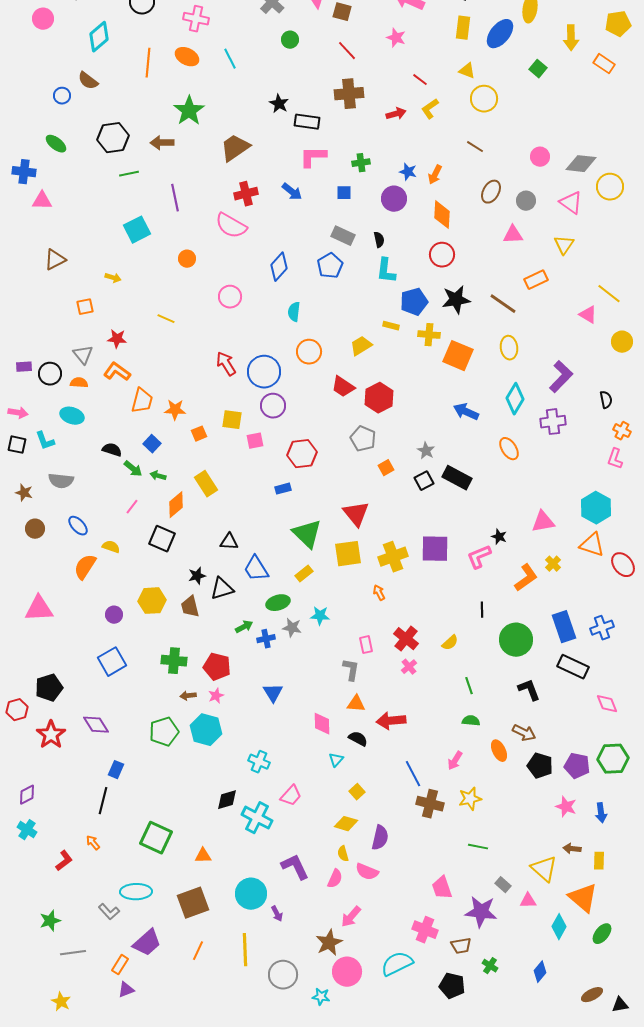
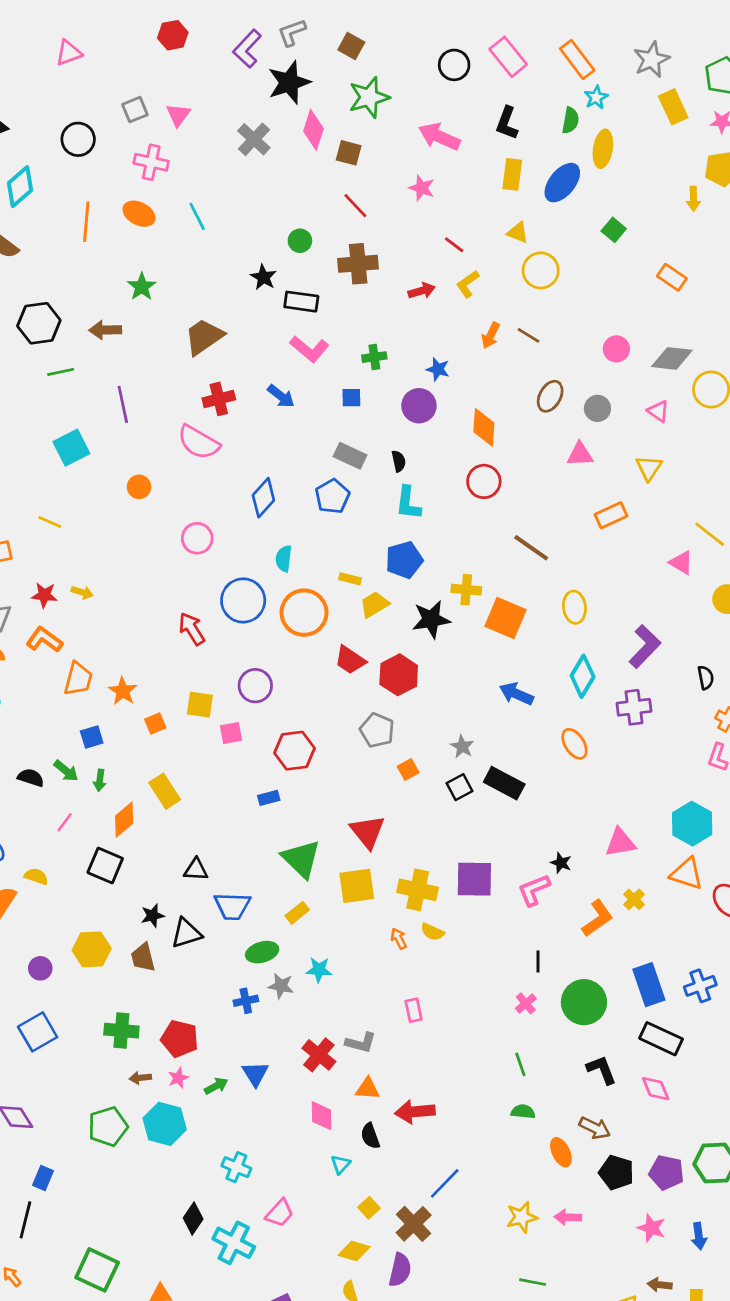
yellow arrow: (571, 38) -> (693, 199), moved, size x0.7
green circle: (290, 40) -> (300, 241), moved
orange rectangle: (604, 64) -> (672, 277), moved
green star: (189, 111) -> (142, 287), size x0.7
pink L-shape: (313, 157) -> (309, 349), turned -140
orange arrow: (435, 175) -> (491, 335), moved
pink triangle: (571, 203) -> (658, 411), size x0.7
yellow arrow: (113, 278) -> (82, 592), moved
black star: (456, 300) -> (431, 619), moved
blue pentagon: (414, 302) -> (404, 560), moved
brown line: (503, 304) -> (531, 548), moved
yellow line: (166, 319) -> (50, 522), moved
yellow rectangle: (391, 326) -> (350, 579), moved
orange circle: (309, 352) -> (304, 613), size x1.4
blue circle: (264, 372) -> (243, 600), moved
orange star: (175, 410) -> (123, 691), turned 30
blue square: (152, 444) -> (92, 737), turned 30
black semicircle: (112, 450) -> (31, 778), moved
green arrow: (158, 476) -> (100, 780), turned -98
yellow cross: (393, 557) -> (418, 890), turned 32
blue trapezoid: (256, 569) -> (232, 906), turned -56
green arrow: (244, 627) -> (216, 1086), moved
red cross: (406, 639) -> (319, 1055), moved
yellow semicircle: (450, 643) -> (432, 932), moved, turned 66
pink rectangle: (366, 645) -> (414, 1010), moved
pink cross: (409, 667) -> (526, 1003), moved
gray L-shape: (351, 670) -> (361, 1043), turned 95
pink diamond: (607, 704) -> (656, 1089), moved
black semicircle: (358, 739) -> (370, 1136), turned -138
pink arrow: (455, 761) -> (568, 1217), moved, turned 60
blue line: (413, 774) -> (445, 1183), turned 72
black diamond: (227, 800) -> (193, 1219), turned -40
brown cross: (430, 804) -> (414, 1224), moved, turned 32

